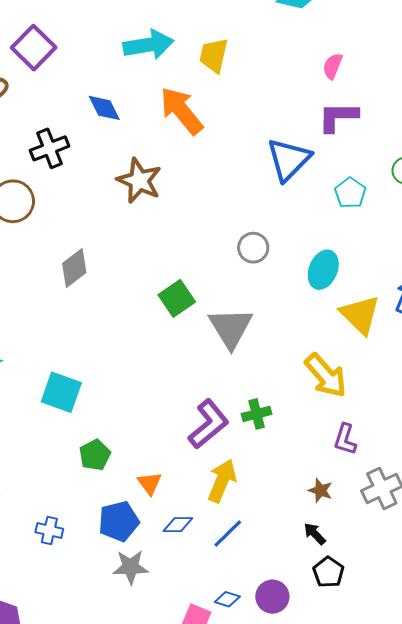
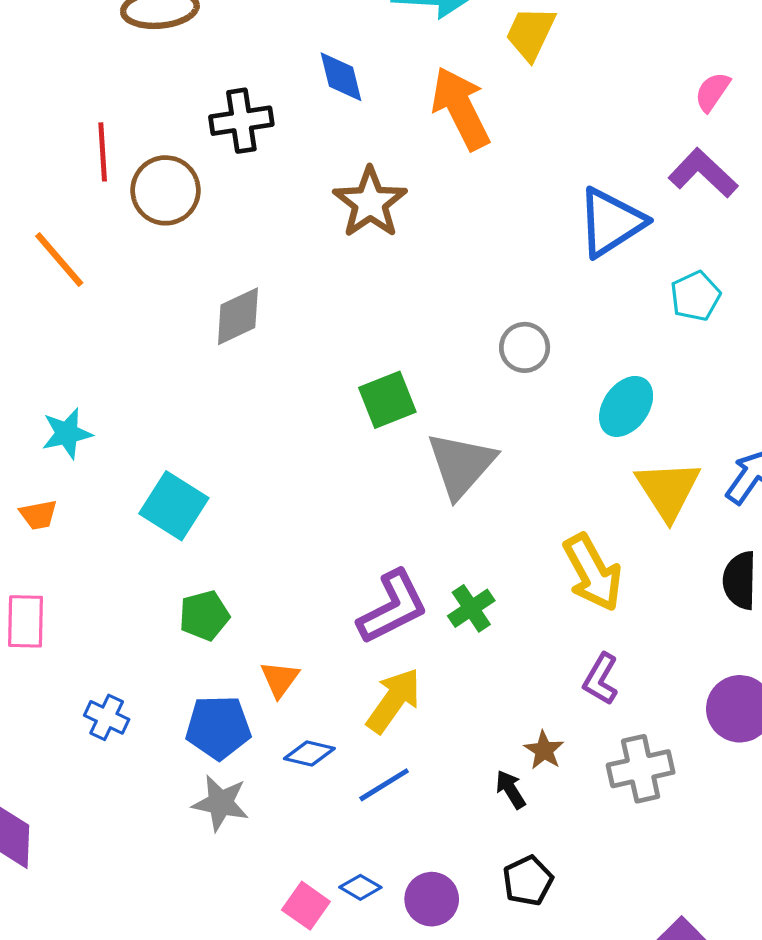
purple L-shape: (338, 117) -> (703, 173), turned 30
green cross: (257, 414) -> (471, 608), turned -32
black arrow: (315, 534) -> (511, 789), moved

